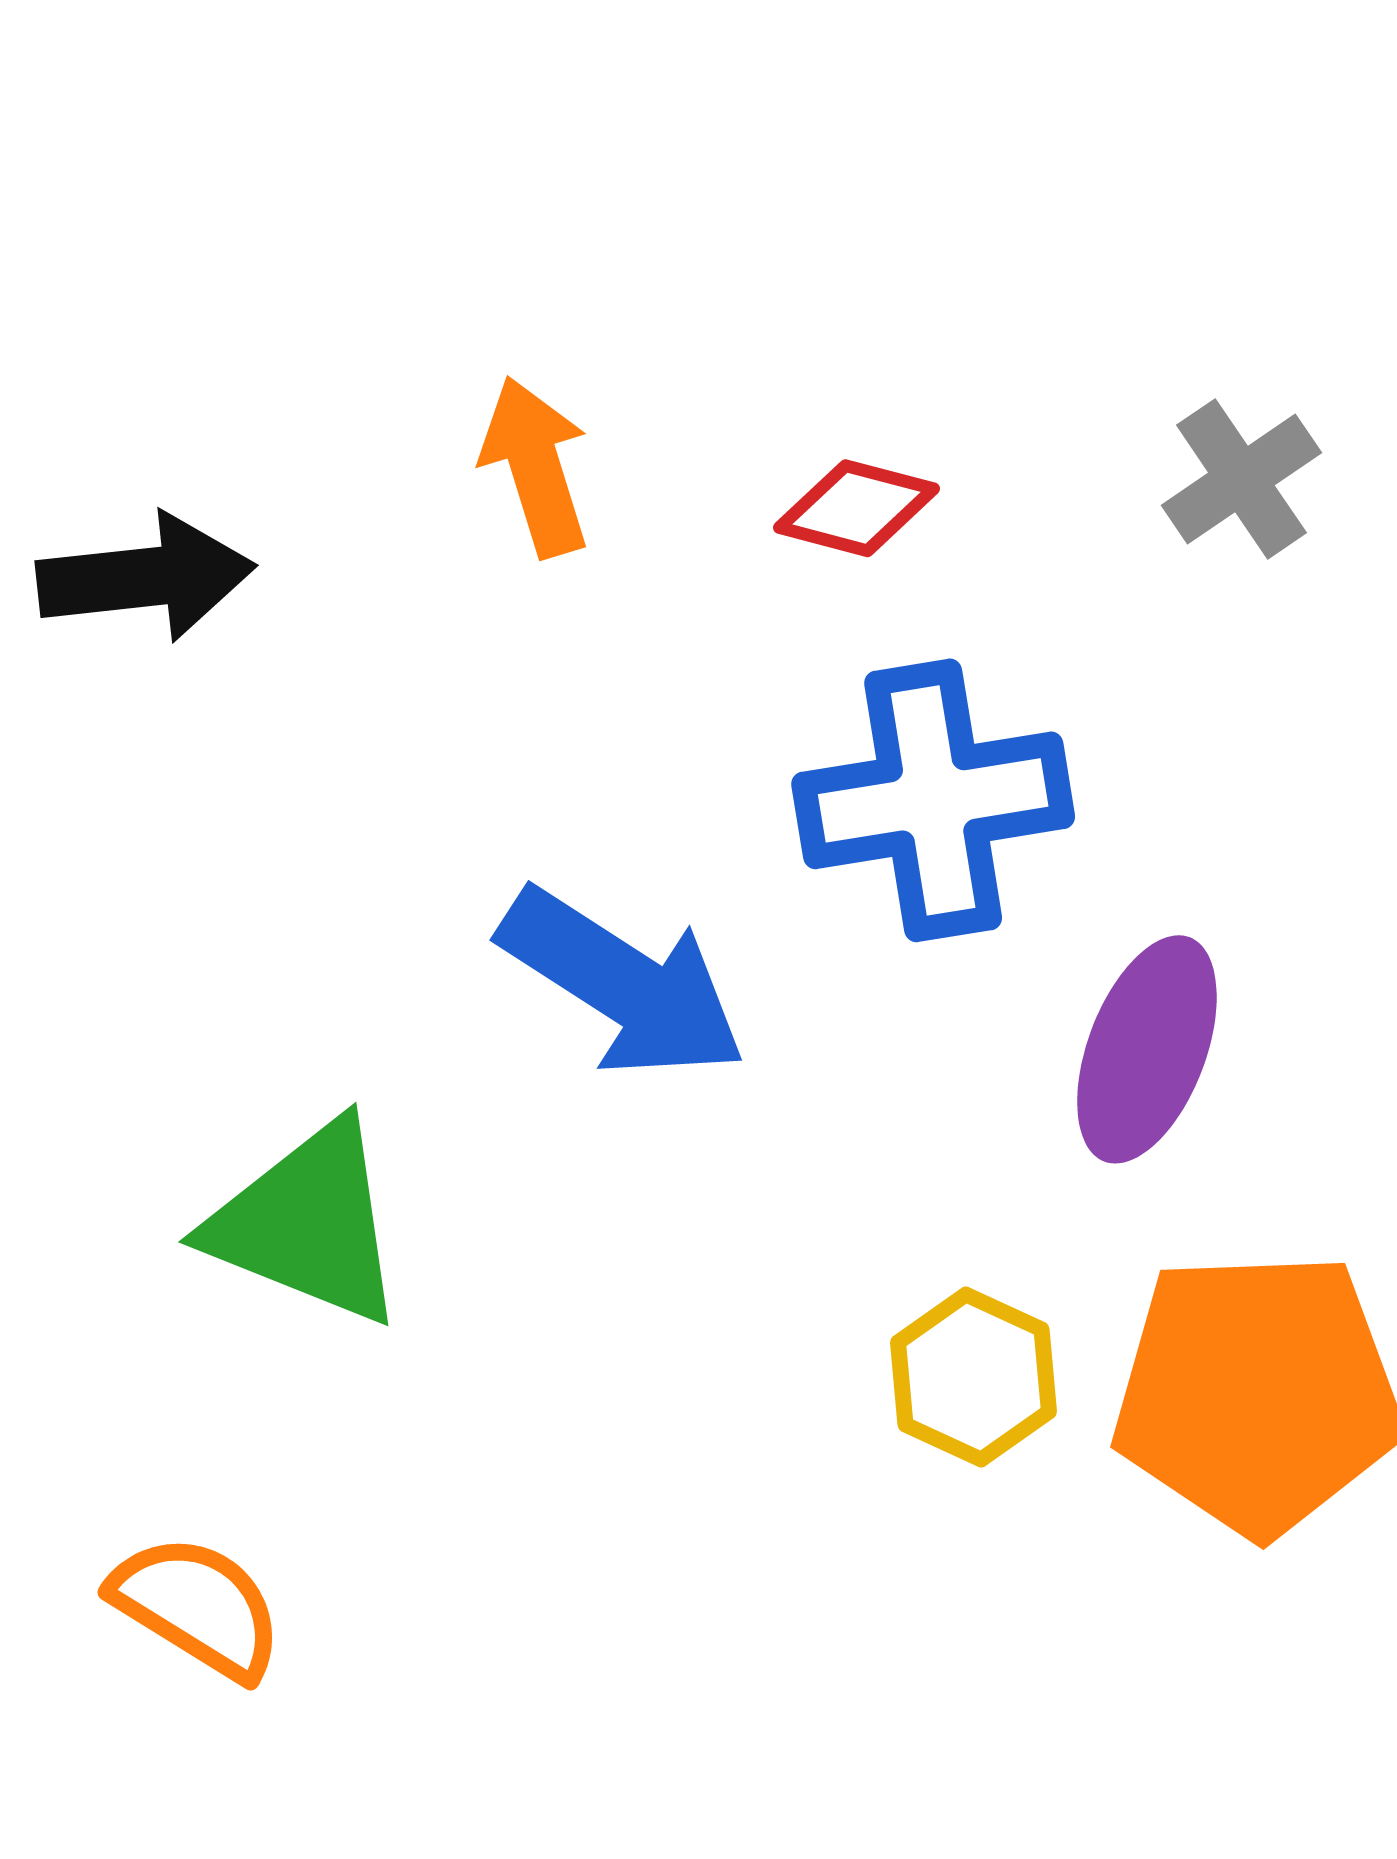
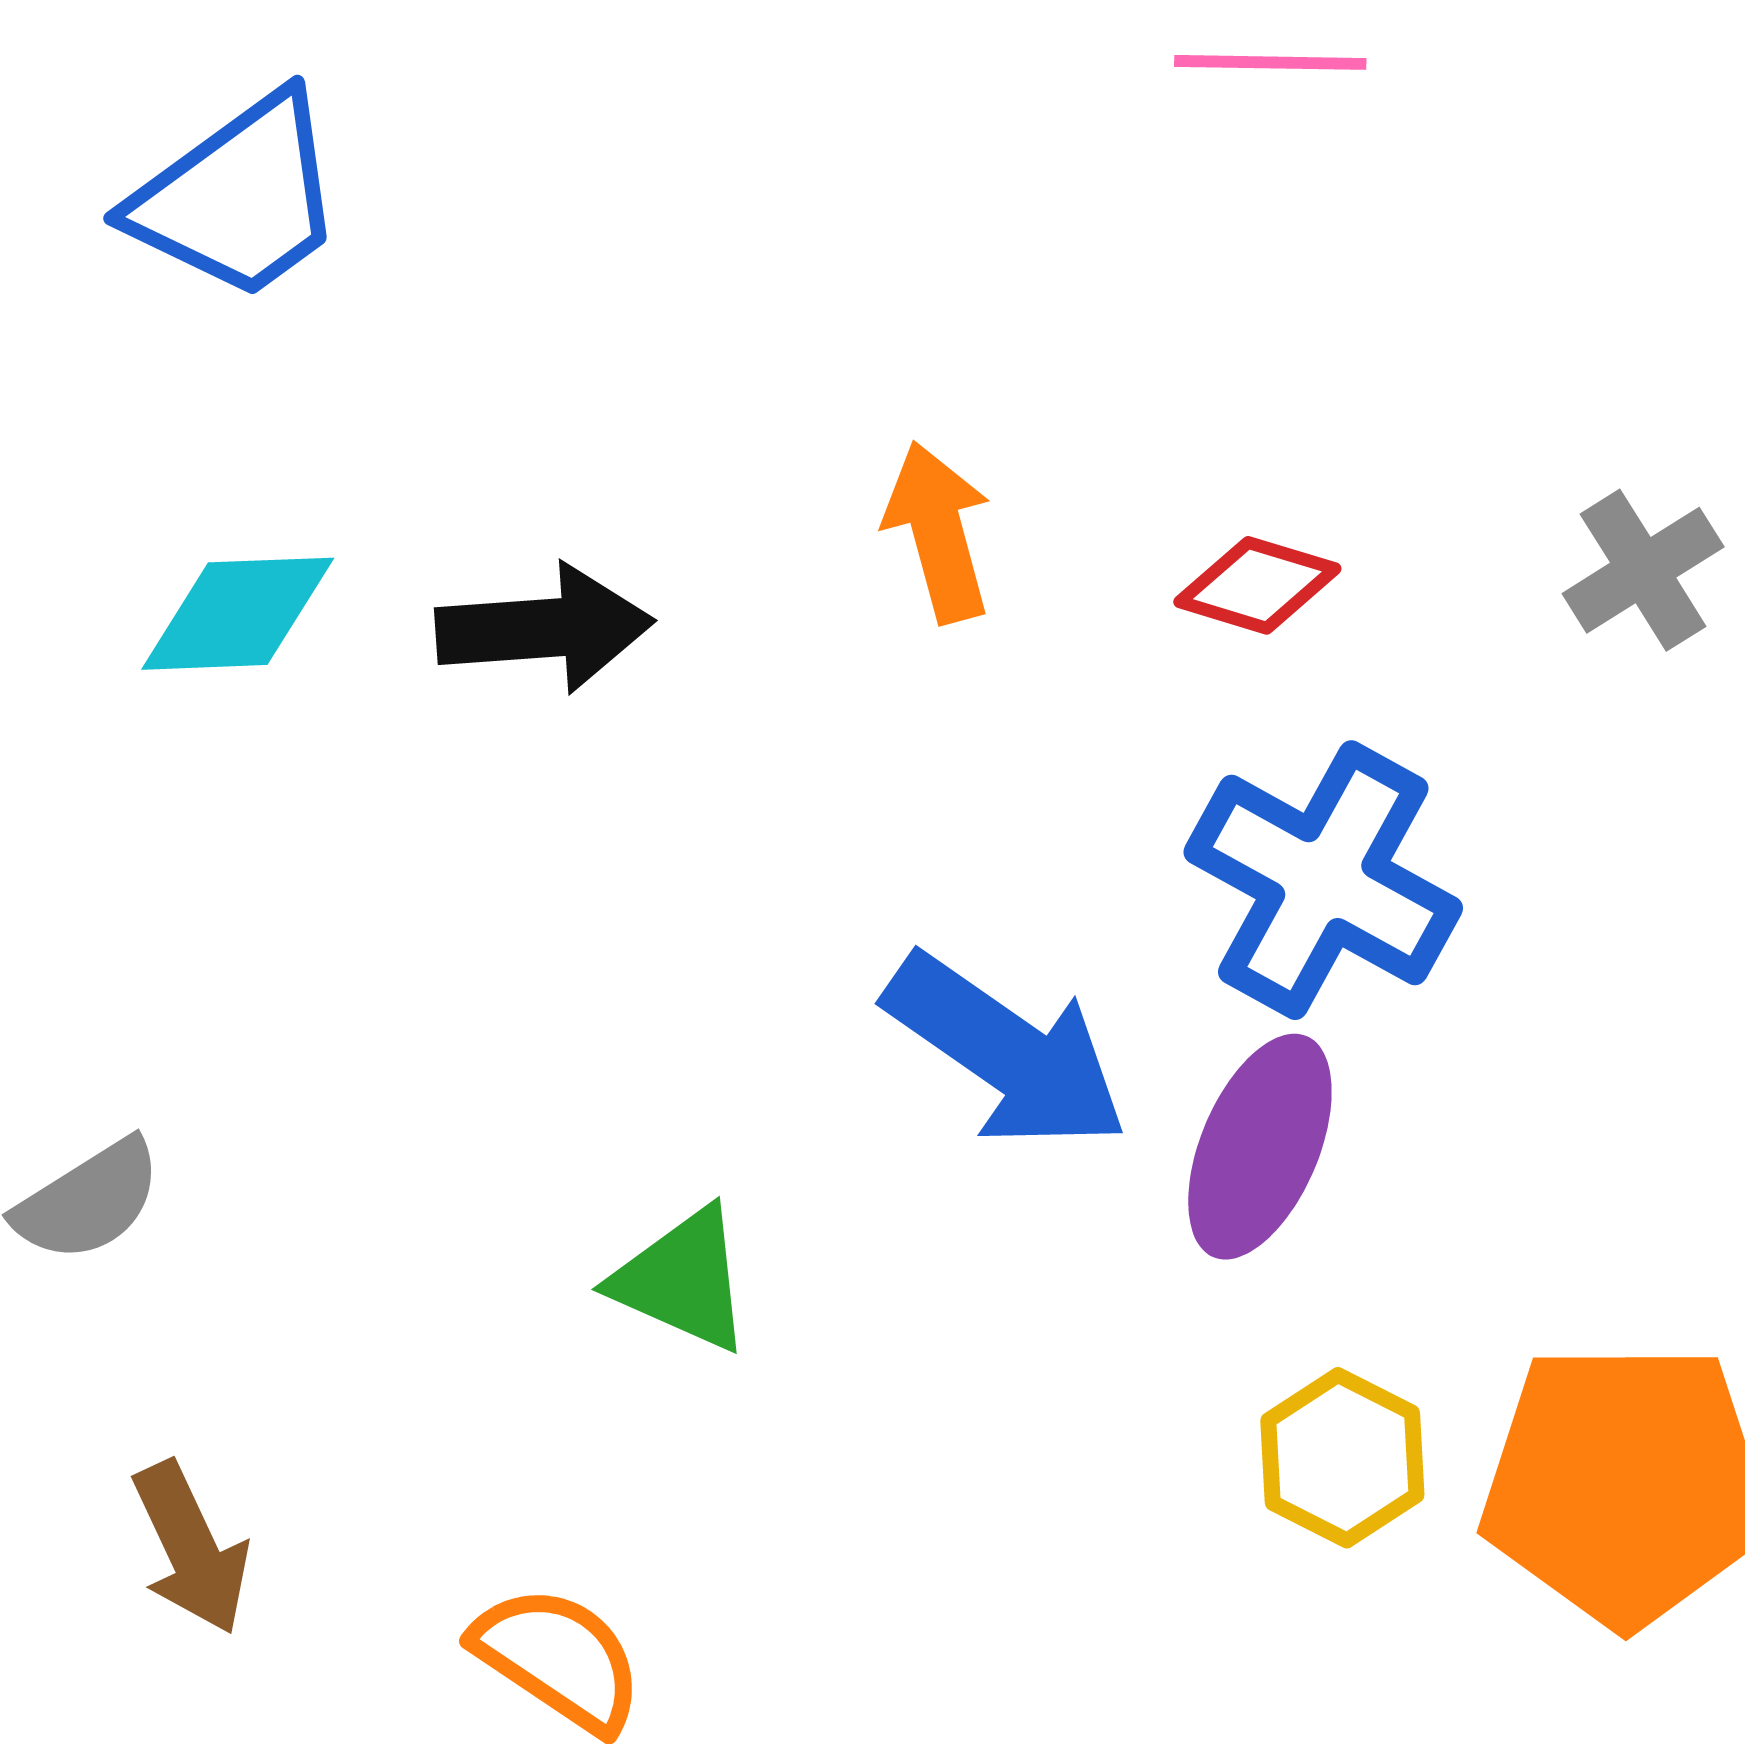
blue cross: (933, 800) -> (1323, 880), turned 36
purple ellipse: (1147, 1049) -> (1260, 1147), moved
green triangle: (307, 1223) -> (682, 1280), size x0.7

